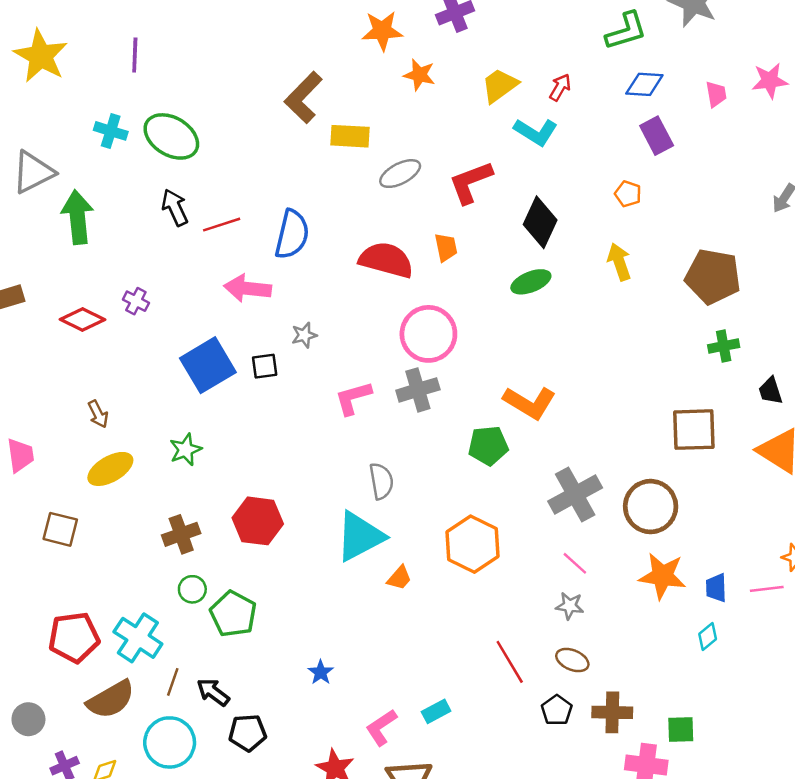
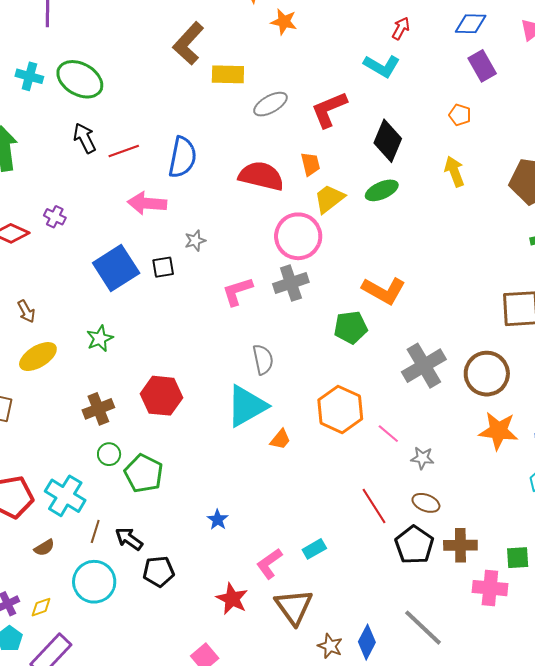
yellow trapezoid: (500, 85) -> (329, 199), moved
pink line: (575, 563) -> (388, 434), moved
brown semicircle: (111, 699) -> (44, 548), size x0.5
black pentagon: (557, 710) -> (414, 545), size x1.5

